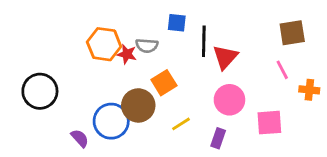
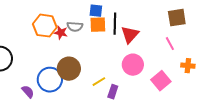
orange square: (164, 83) -> (98, 25), moved, turned 30
orange cross: (309, 90) -> (188, 66), moved
pink square: (269, 123) -> (161, 81), turned -36
purple rectangle: (218, 138) -> (113, 92), moved

